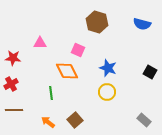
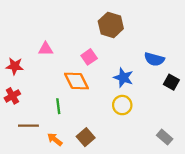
blue semicircle: (142, 24) -> (154, 59), moved
pink square: (78, 50) -> (89, 57), turned 32
brown line: (14, 110) -> (28, 126), moved

